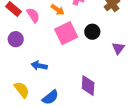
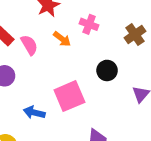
pink square: (66, 33) -> (69, 96), moved

